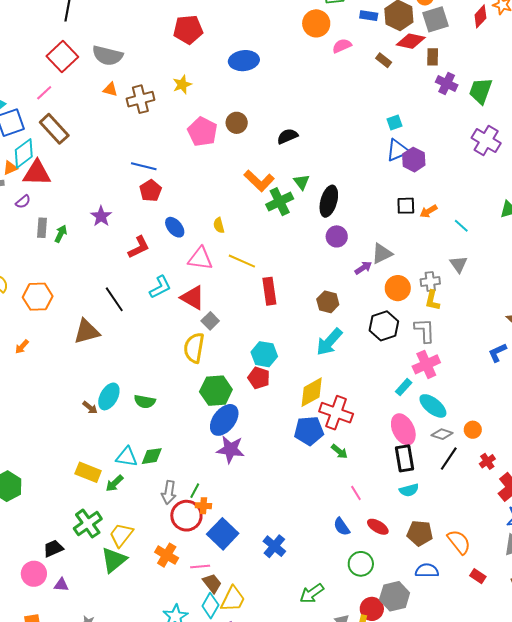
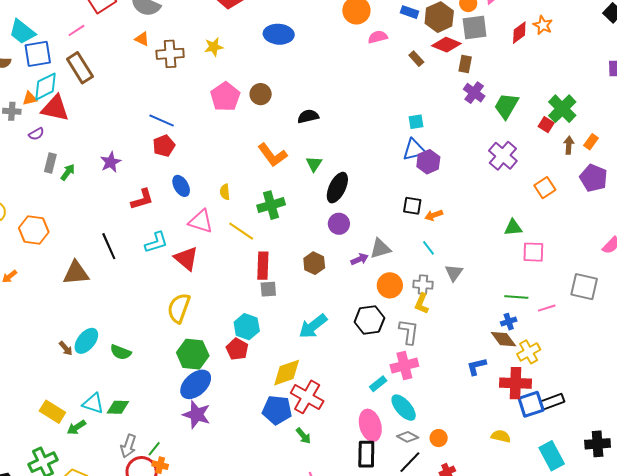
green cross: (280, 202) -> (271, 205), moved
cyan line: (461, 226) -> (428, 248), moved
brown hexagon: (328, 302) -> (314, 263), moved
gray square: (210, 321) -> (268, 289), moved, turned 30

